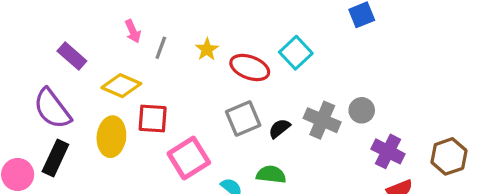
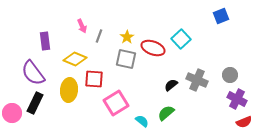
purple rectangle: (72, 56) -> (45, 41), turned 42
gray circle: (362, 110) -> (230, 75), moved
gray square: (243, 119) -> (126, 59), moved, turned 35
green semicircle: (271, 175) -> (166, 113), turned -48

